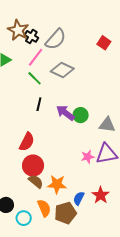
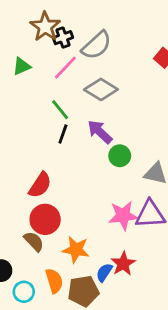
black cross: (31, 36) -> (63, 38), turned 32
green line: (35, 78) -> (60, 110), moved
purple arrow: (65, 113) -> (100, 132), moved
pink star: (88, 157) -> (123, 215), size x1.5
brown semicircle: (36, 181) -> (34, 241), moved
red star: (101, 195) -> (123, 264), moved

